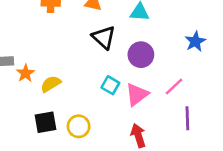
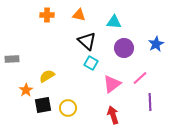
purple circle: (141, 55) -> (124, 48), moved
orange star: (25, 73) -> (26, 90), moved
cyan square: (110, 85) -> (91, 63), moved

